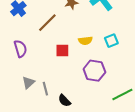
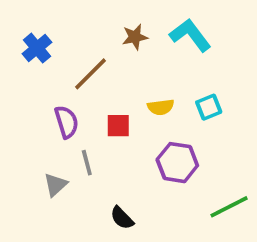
purple semicircle: (20, 49) -> (66, 122), moved
gray line: (45, 89) -> (87, 163), moved

